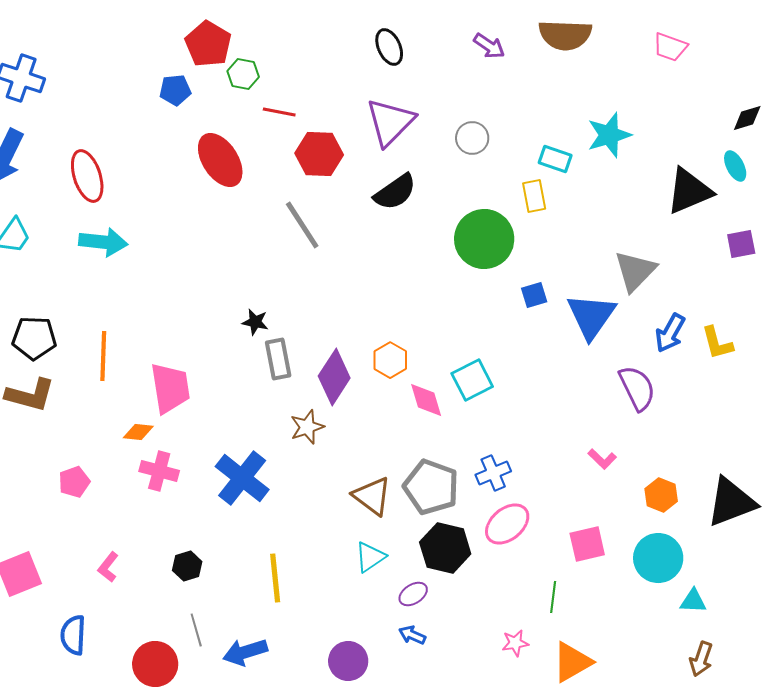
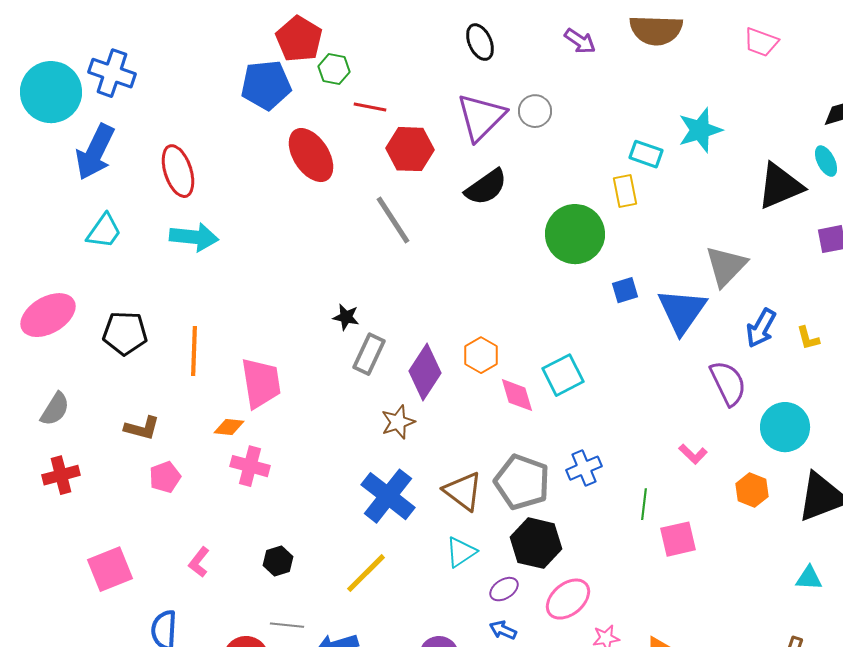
blue pentagon: (175, 90) -> (266, 85), size x1.6
gray circle: (472, 138) -> (535, 111), moved
yellow L-shape: (717, 343) -> (808, 338), size x0.7
gray rectangle: (278, 359) -> (369, 354), turned 36
brown L-shape: (30, 395) -> (142, 428), moved, size x0.7
blue cross: (242, 478) -> (388, 496), moved
pink ellipse: (507, 524) -> (568, 599), moved
cyan circle: (658, 558) -> (785, 427), moved
yellow line: (275, 578) -> (366, 573), turned 51
green line: (553, 597) -> (644, 504), moved
cyan triangle: (693, 601) -> (809, 578), moved
gray line: (196, 630) -> (287, 625), turned -68

